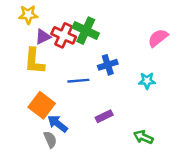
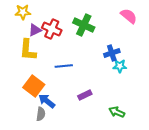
green cross: (86, 31) -> (84, 25), moved
pink semicircle: (158, 38) -> (129, 16), moved, turned 78
blue cross: (108, 65) -> (112, 53), moved
gray semicircle: (50, 140) -> (41, 114), turned 32

